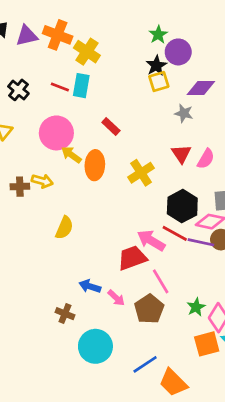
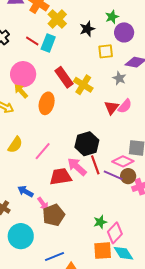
black star: (156, 66) -> (87, 29), moved
red rectangle: (111, 126) -> (64, 77), size x1.5
yellow arrow: (71, 155) -> (21, 91), moved
pink semicircle: (206, 159) -> (125, 106), moved
yellow cross: (141, 173) -> (83, 85), moved, turned -36
black hexagon: (182, 206) -> (87, 144), moved
red line: (175, 233) -> (95, 165), turned 30
pink line: (161, 281) -> (43, 151), moved, turned 60
brown pentagon: (149, 309) -> (54, 215), moved

